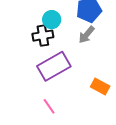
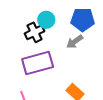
black cross: (43, 36) -> (35, 32), turned -30

